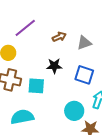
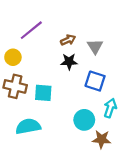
gray triangle: (84, 43) -> (95, 46), turned -42
black star: (54, 66) -> (69, 62), moved

